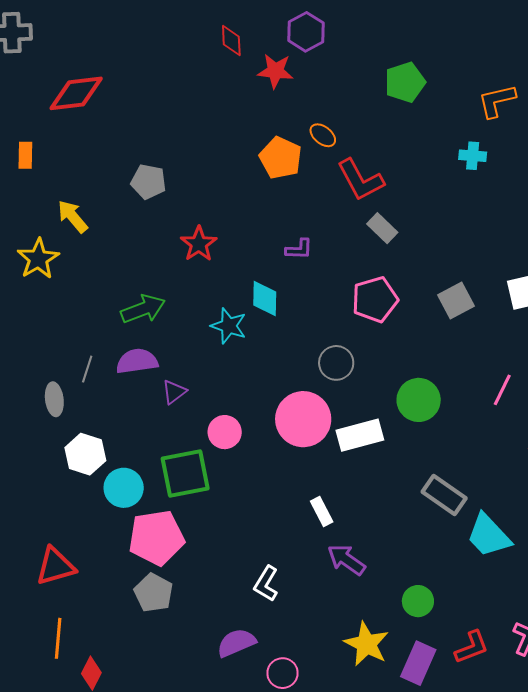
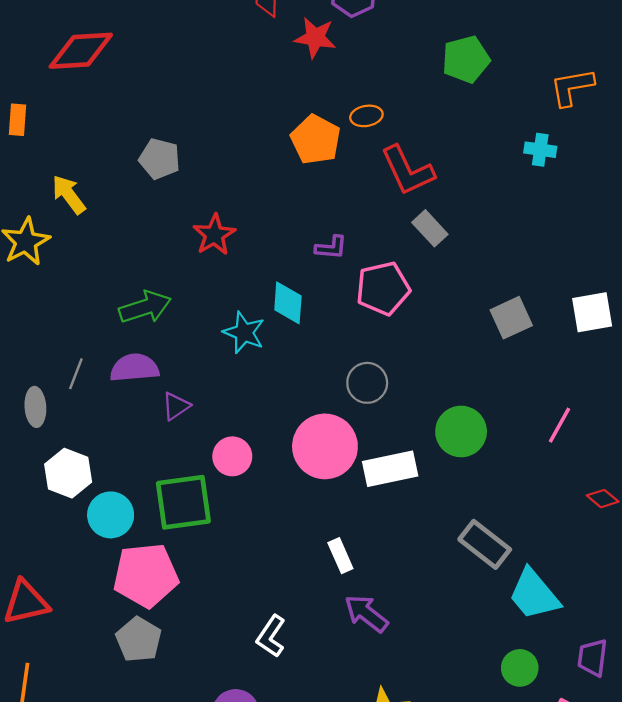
orange ellipse: (323, 135) -> (366, 116), turned -52
pink pentagon: (375, 299) -> (383, 288), moved
green circle: (418, 601) -> (520, 668), moved

